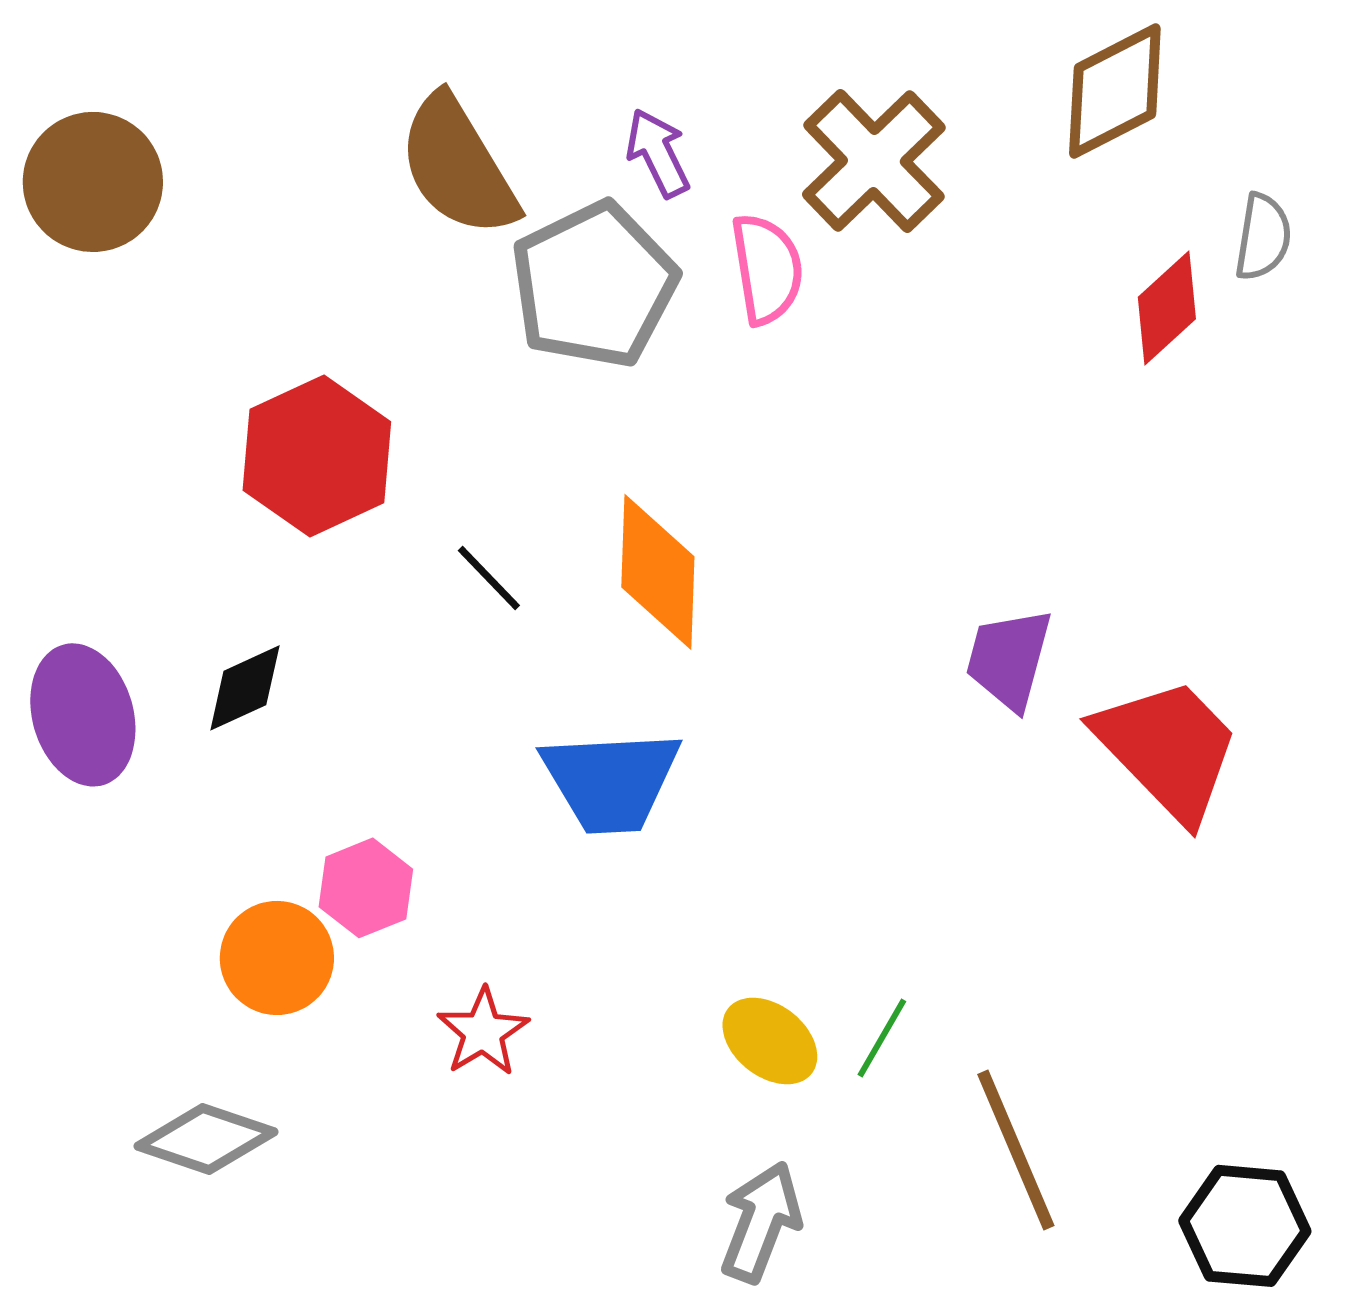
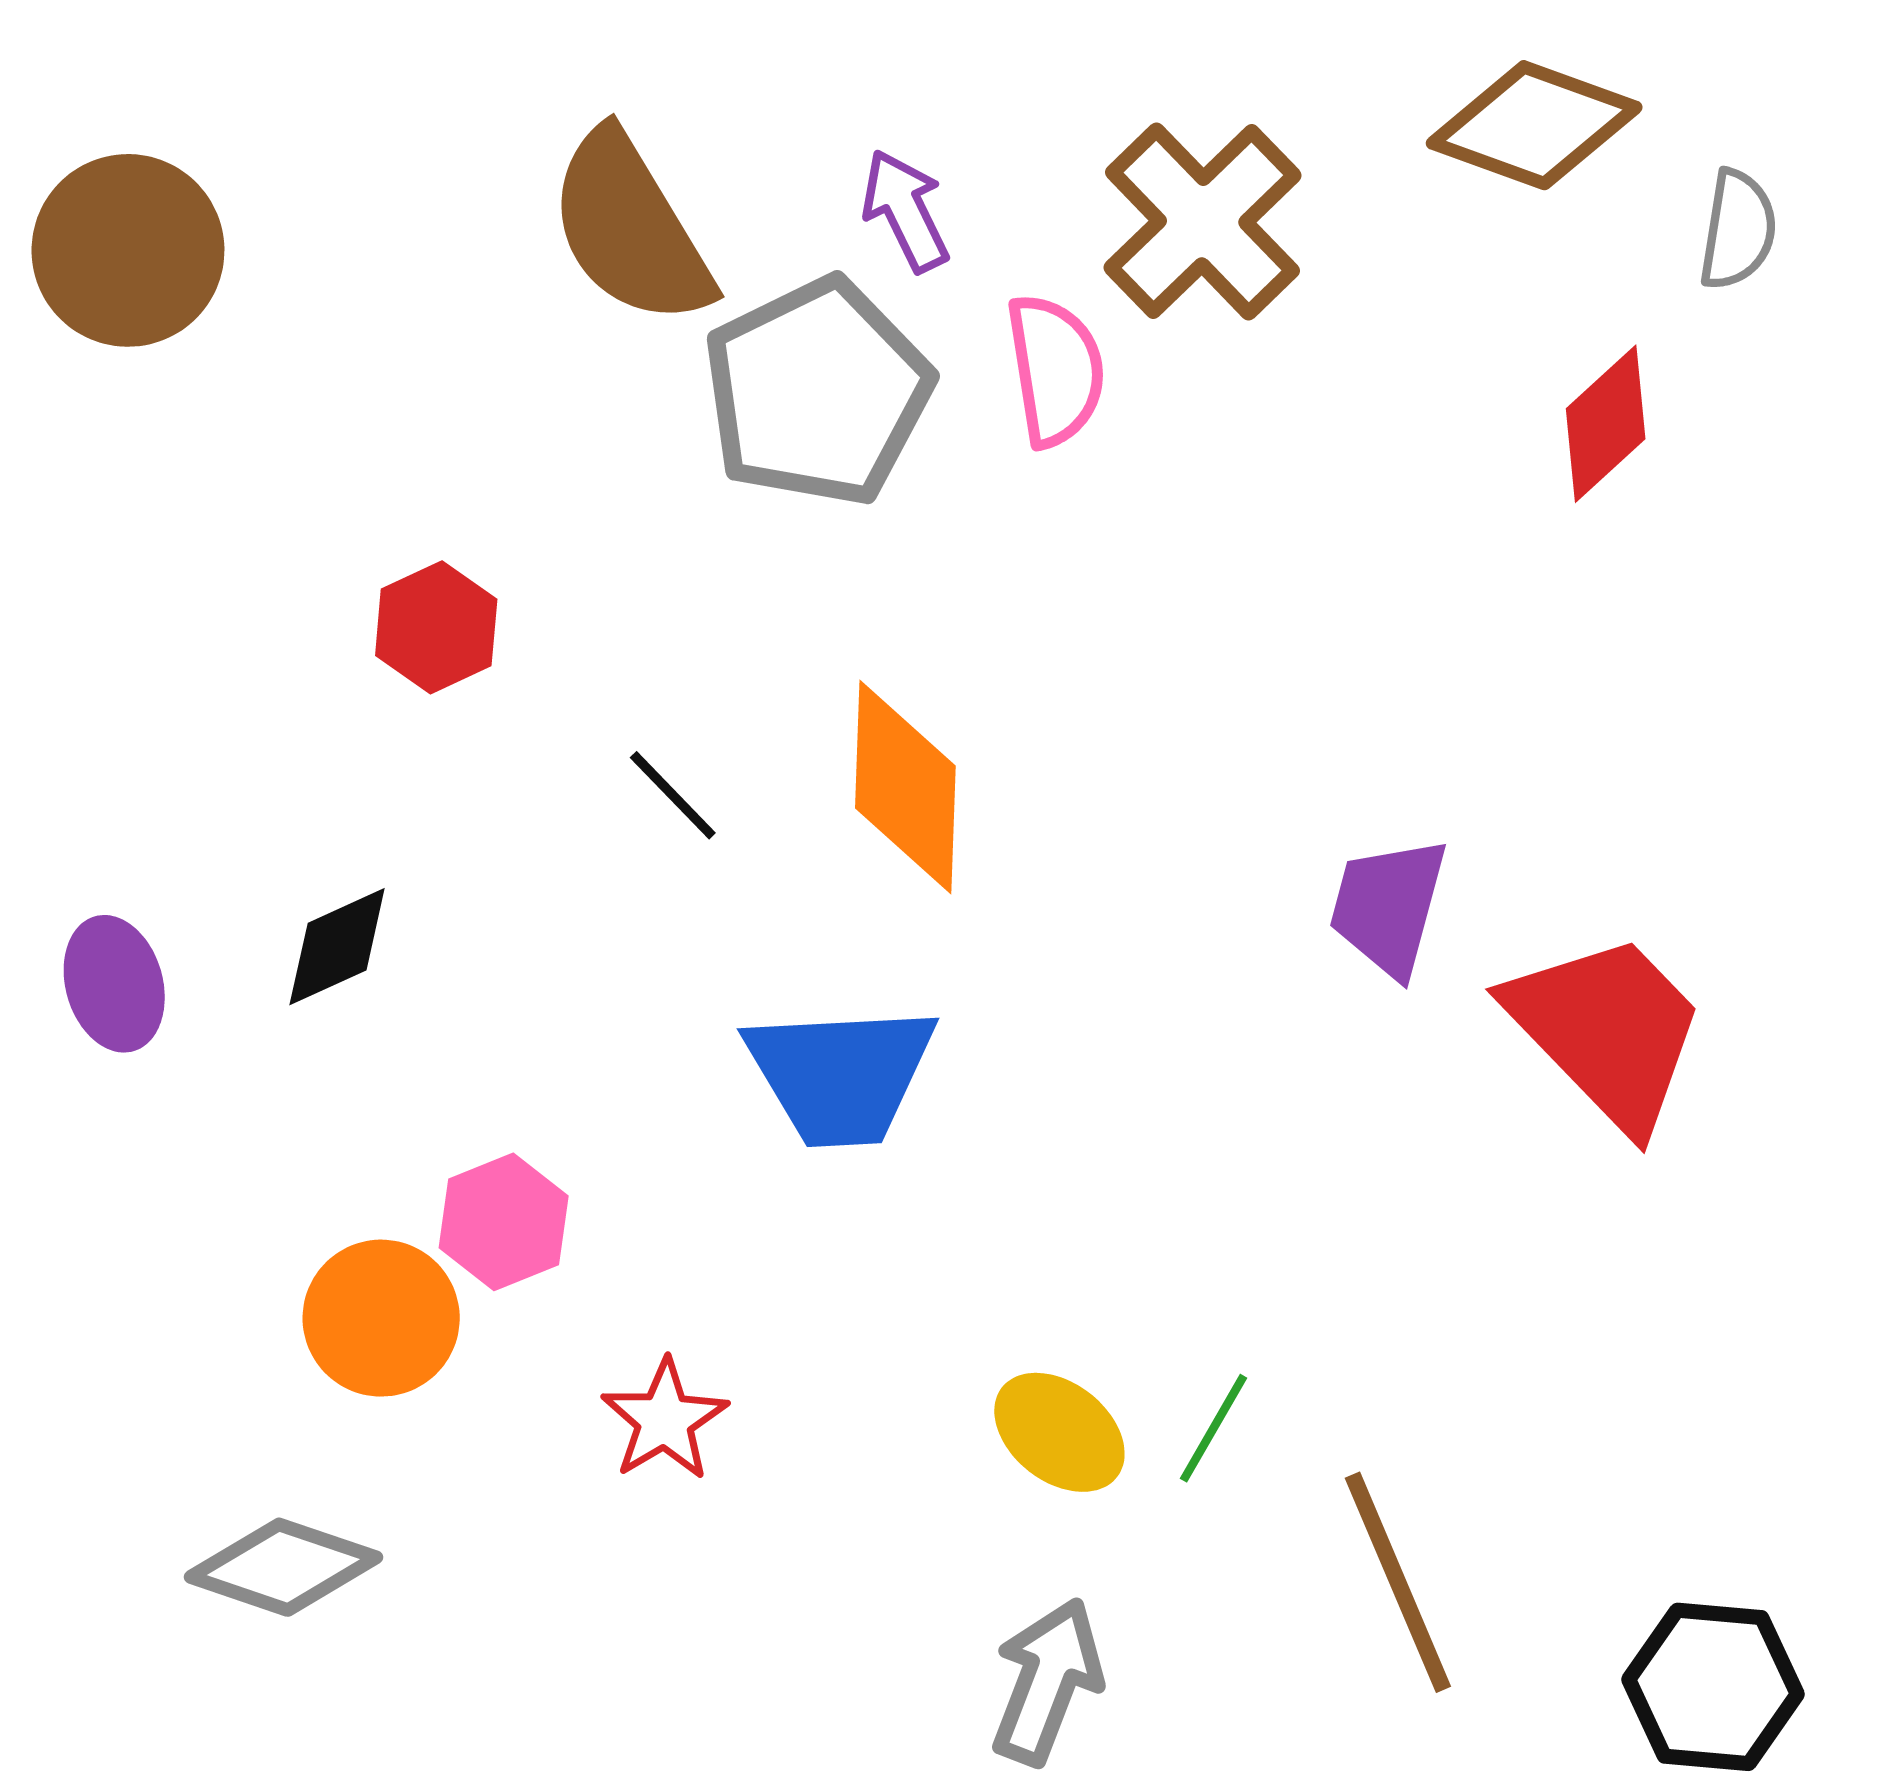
brown diamond: (1115, 91) -> (1534, 125), turned 47
gray semicircle: (1263, 237) -> (1738, 230), moved
red hexagon: (317, 456) -> (436, 627), size x0.6
purple ellipse: (83, 715) -> (114, 984), size x0.7

